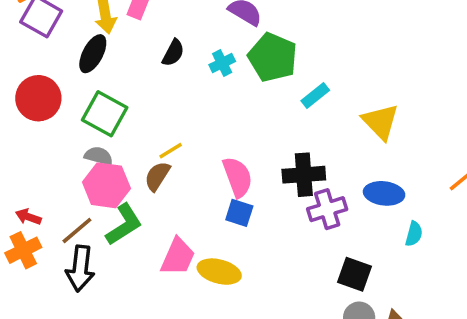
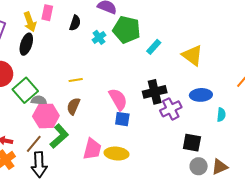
black semicircle: (173, 53) -> (75, 23), moved
green square: (105, 114) -> (25, 90), moved, turned 30
yellow line: (171, 151) -> (76, 80), moved, turned 32

